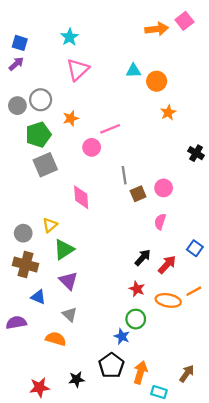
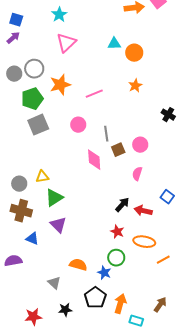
orange star: (168, 113) -> (135, 86), moved
orange star: (71, 118) -> (60, 85), size x1.5
pink circle: (92, 147) -> (78, 125), moved
pink diamond: (81, 197) -> (94, 160), moved
yellow triangle: (50, 225) -> (42, 177), turned 32
red arrow: (167, 265) -> (143, 211), turned -120
orange line: (194, 291) -> (163, 260), moved
gray triangle: (70, 314) -> (54, 283), moved
orange semicircle: (56, 339) -> (78, 265), moved

